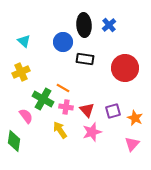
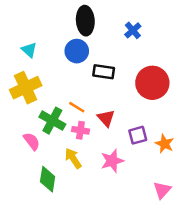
black ellipse: (84, 25) -> (85, 21), moved
yellow cross: (21, 72) -> (26, 88), size x1.4
red triangle: (87, 110) -> (106, 118), moved
green diamond: (14, 141) -> (48, 179), moved
pink triangle: (132, 144) -> (162, 190), moved

